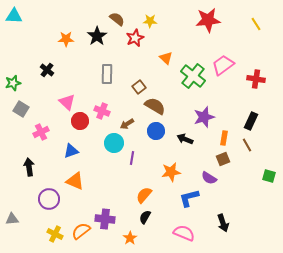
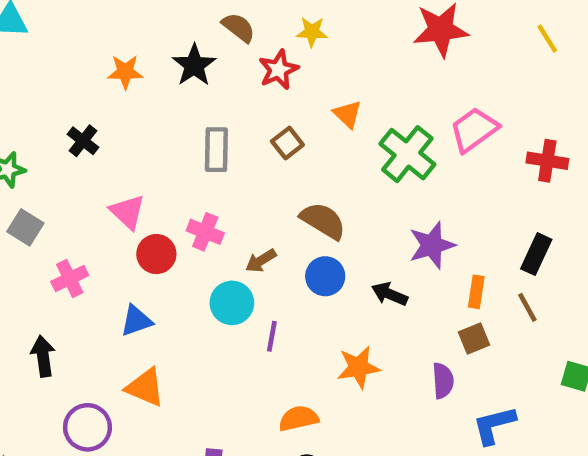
brown square: (139, 87) -> (287, 143), moved
purple semicircle: (209, 178) -> (443, 381), turned -126
orange semicircle: (144, 195) -> (299, 418), turned 36
blue L-shape: (189, 198) -> (494, 425), moved

